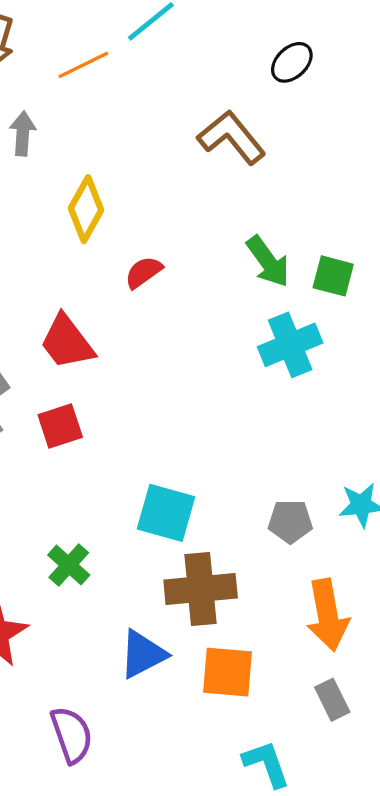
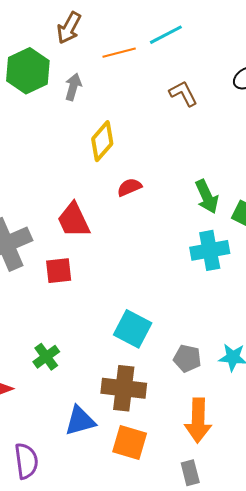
brown L-shape: (232, 137) -> (183, 94), moved, size x0.7
cyan square: (166, 513) -> (133, 329), moved

